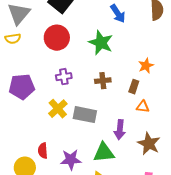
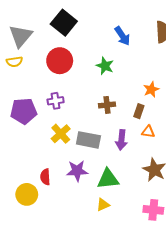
green star: (101, 43) -> (105, 66), size x0.7
purple cross: (64, 77) -> (56, 101), moved
purple arrow: (120, 130) -> (121, 140), moved
purple star: (71, 160) -> (77, 171), moved

